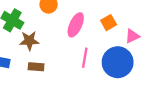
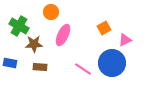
pink ellipse: (76, 25) -> (63, 35), moved
pink line: (85, 58) -> (83, 69), moved, turned -66

